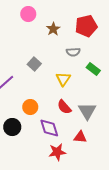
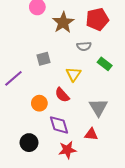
brown star: (53, 29) -> (63, 22), size x1.5
gray square: (34, 64) -> (44, 59), turned 32
red semicircle: (64, 107) -> (62, 95), moved
black circle: (12, 127) -> (29, 143), moved

